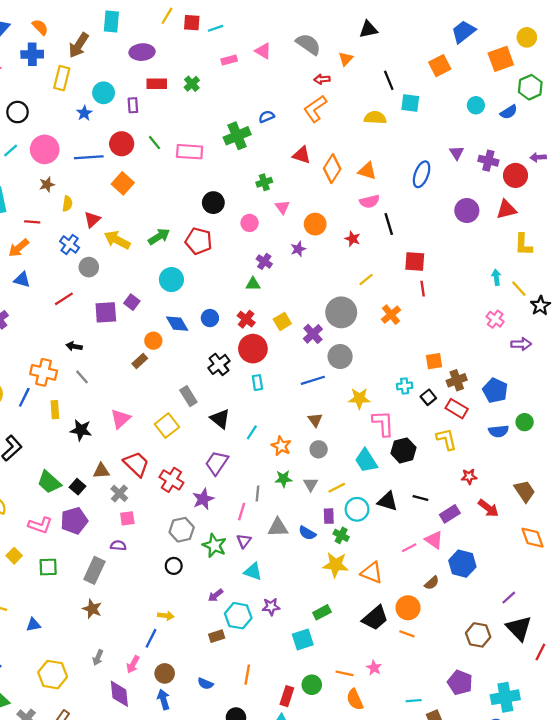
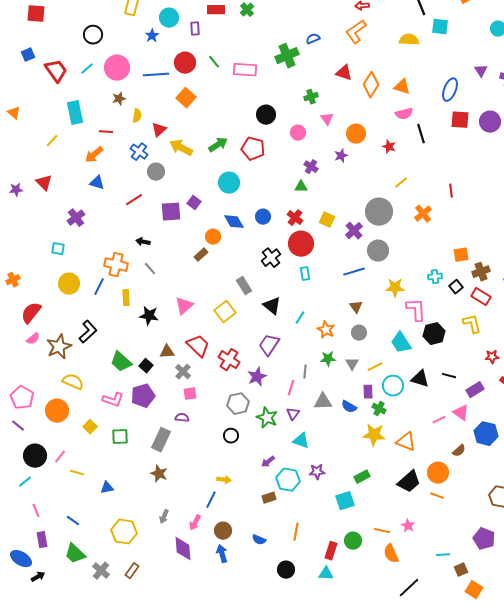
red square: (415, 261) -> (460, 120), moved
yellow square: (282, 321) -> (327, 220), turned -35

